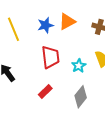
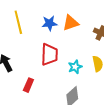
red rectangle: (45, 91) -> (28, 85), moved, turned -32

